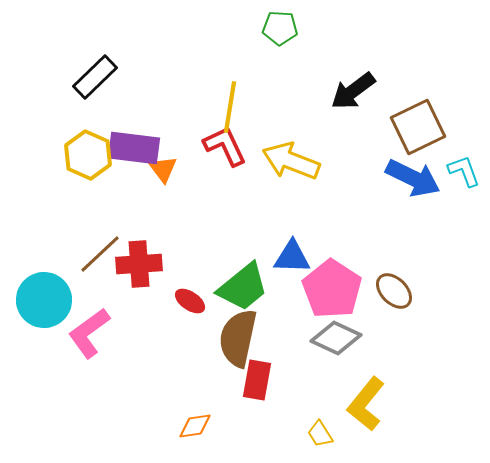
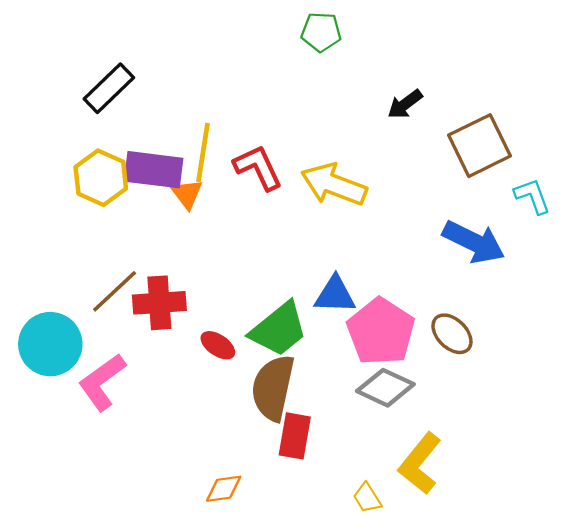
black arrow: (353, 91) -> (405, 104), size x0.7
yellow line: (230, 107) -> (203, 152), moved
blue arrow: (413, 178) -> (474, 242), moved

